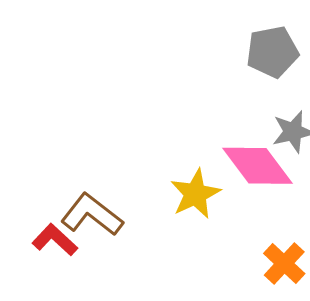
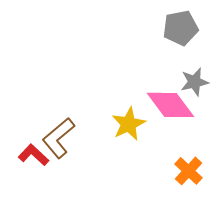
brown L-shape: (92, 215) -> (59, 138), turned -78

